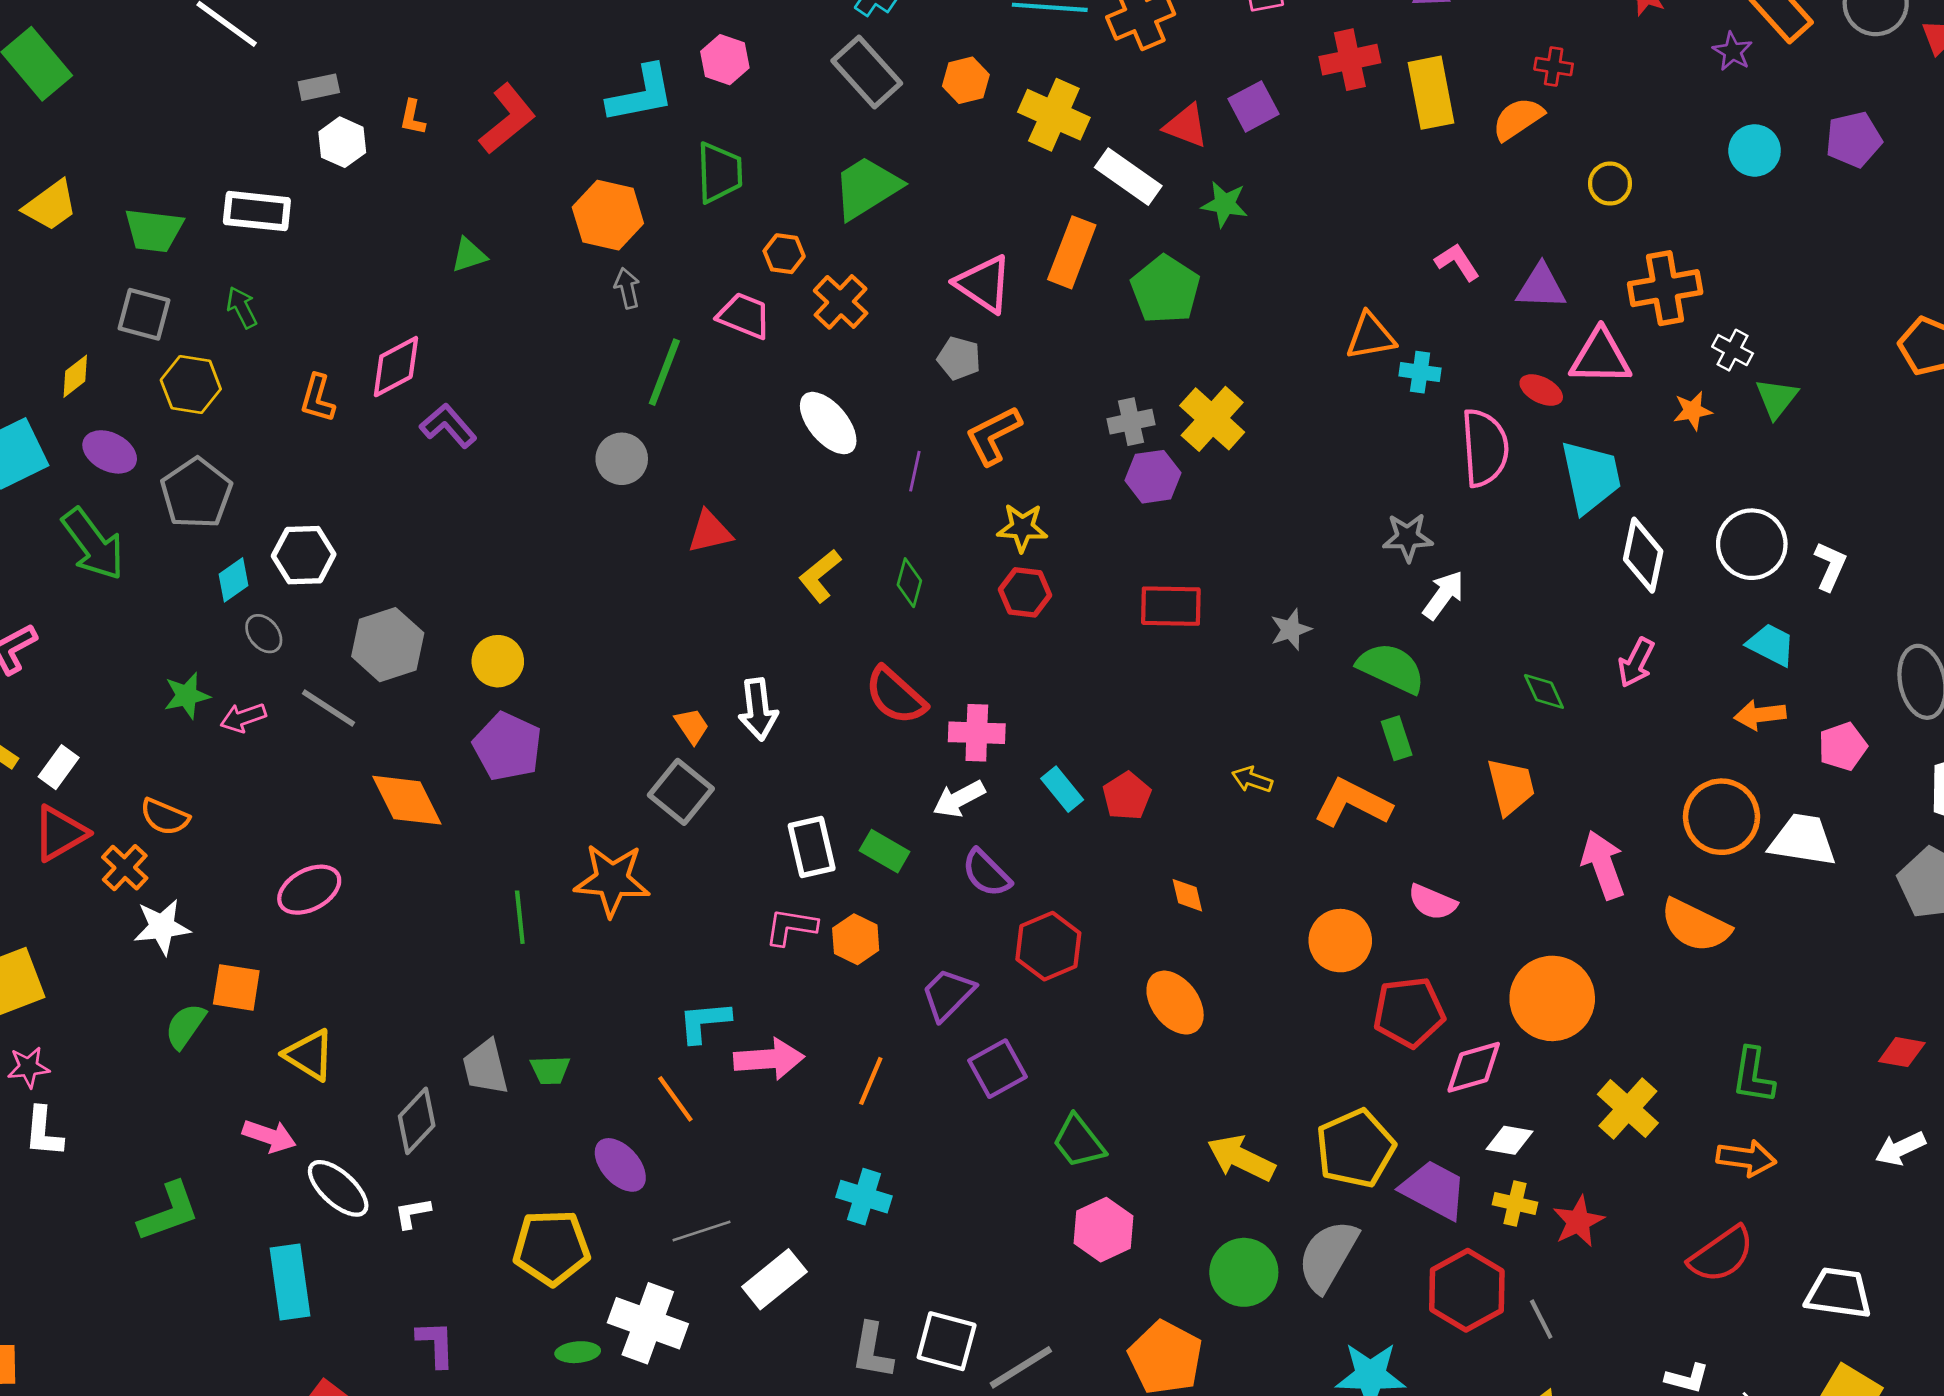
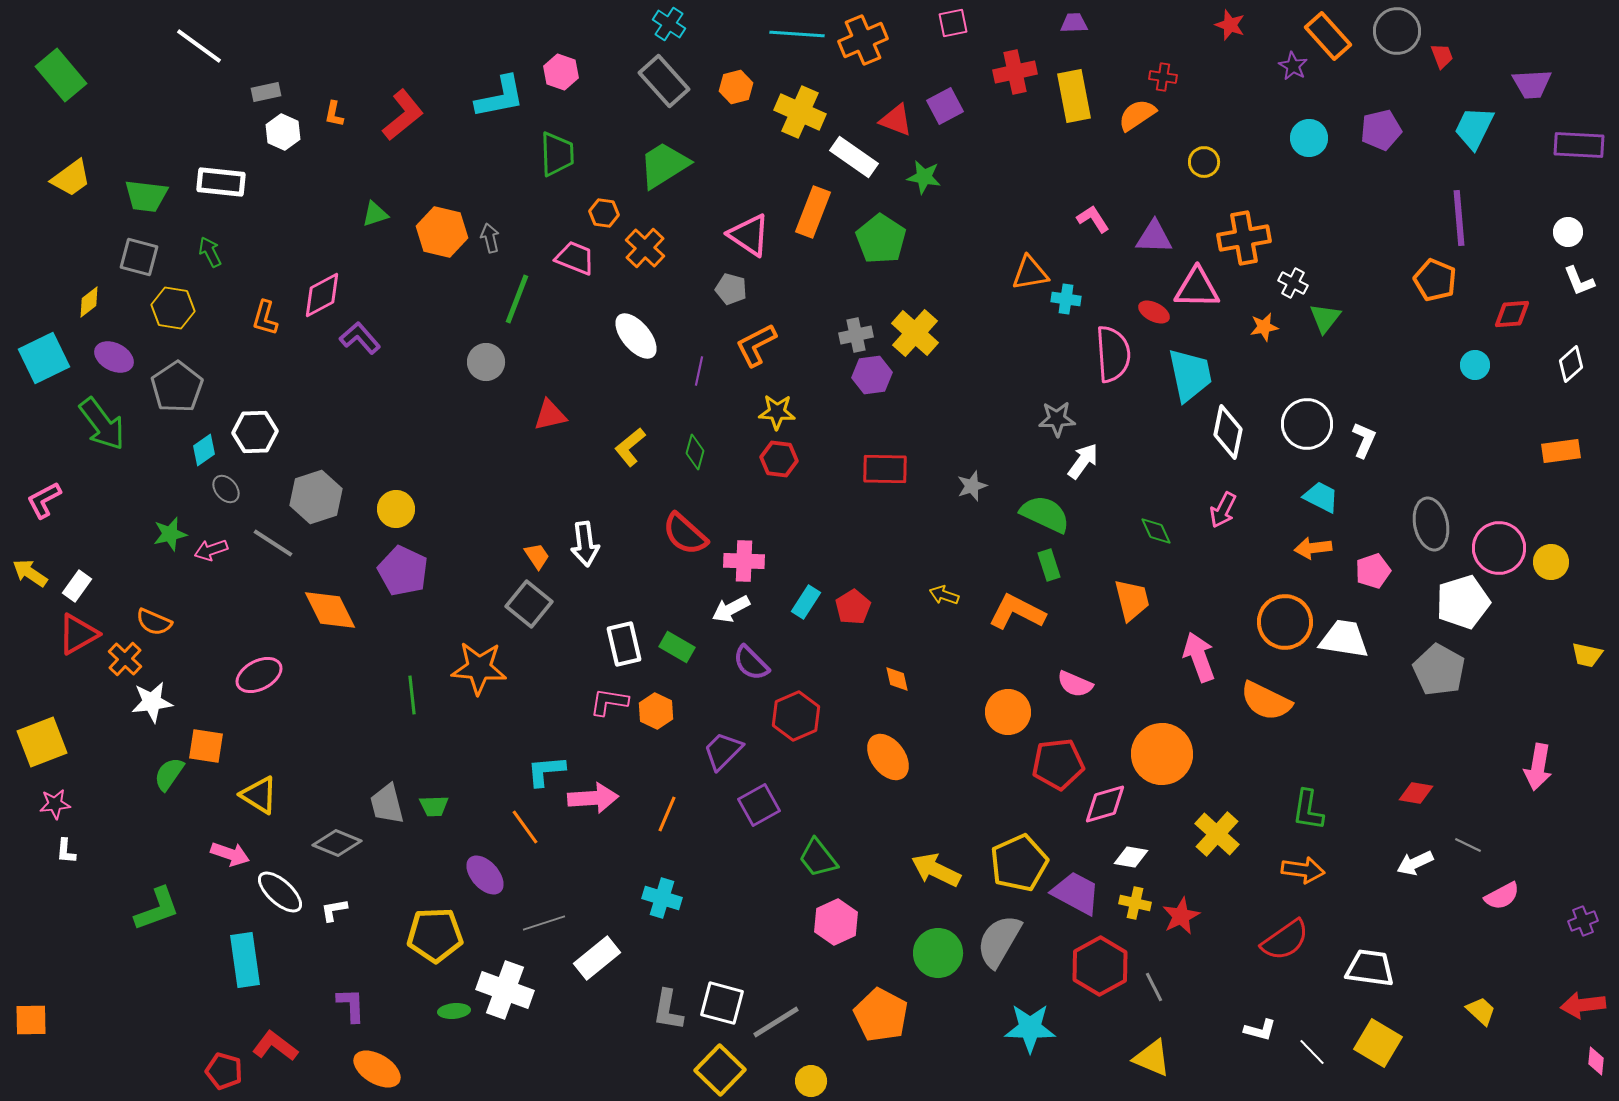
orange hexagon: (608, 215) -> (442, 232), moved
cyan rectangle: (1062, 789) -> (806, 602), turned 72
gray diamond: (417, 1121) -> (337, 843), turned 69
white L-shape: (44, 1132) -> (66, 851), size x0.7

